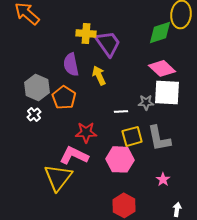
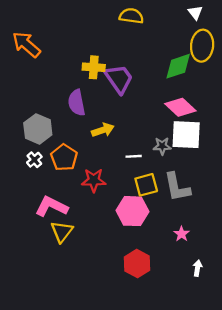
yellow arrow: (99, 75) -> (103, 130), moved, turned 96
orange pentagon: (64, 97) -> (64, 157), moved
pink L-shape: (74, 155) -> (51, 207), moved
yellow triangle: (58, 177) -> (62, 232), size x0.7

